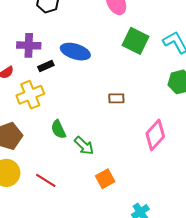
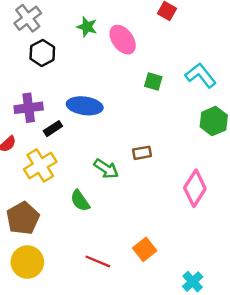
green square: (136, 41) -> (153, 81), size x0.6
green arrow: (84, 146) -> (106, 169), moved
red line: (46, 180) -> (98, 261), moved

